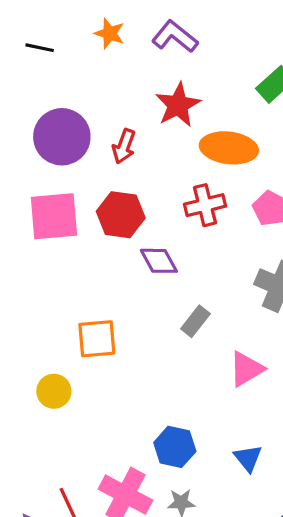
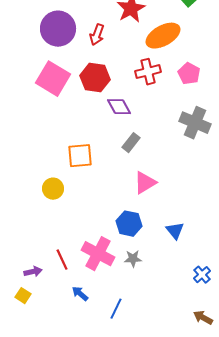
orange ellipse: (229, 148) -> (163, 36), turned -36
pink square: (54, 216) -> (53, 79), turned 36
gray rectangle: (195, 321) -> (131, 143), moved
pink triangle: (246, 369) -> (145, 183), moved

